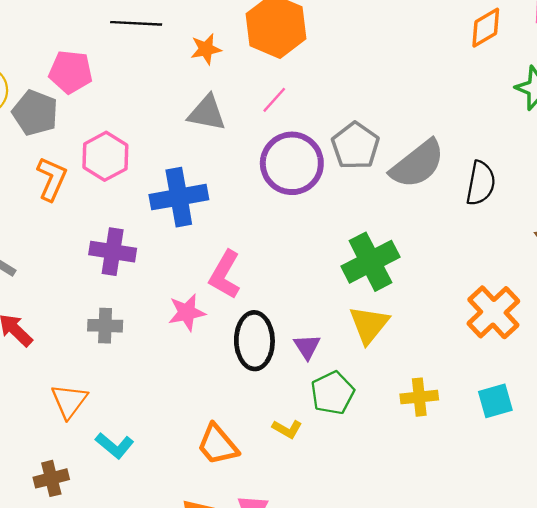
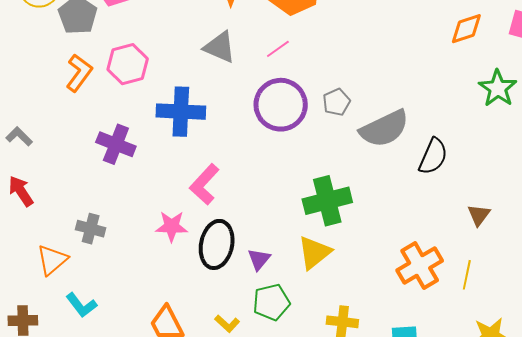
gray pentagon: (355, 146) -> (336, 102), size x0.7
pink star: (187, 312) -> (172, 226), moved
gray cross: (105, 326) -> (91, 229), moved

